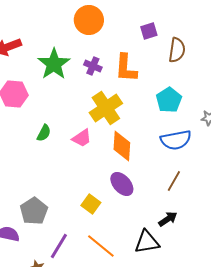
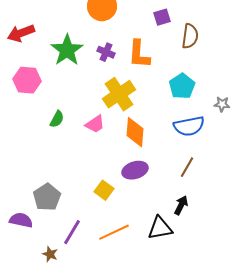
purple ellipse: (122, 184) -> (135, 170), turned -65
black arrow: (168, 219) -> (181, 205), turned -30
orange line: (101, 246) -> (114, 232), turned -64

